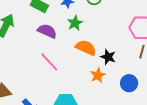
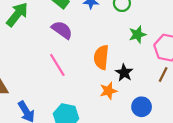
green star: (75, 23) -> (137, 34), moved
orange semicircle: (86, 48) -> (101, 57), turned -120

